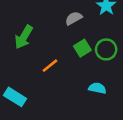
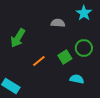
gray semicircle: (74, 18) -> (58, 23), turned 32
green square: (82, 48) -> (65, 57), moved

